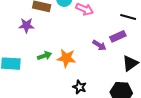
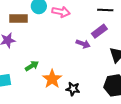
orange star: (66, 58) -> (52, 79), moved, turned -30

